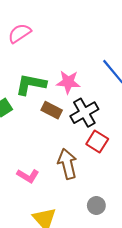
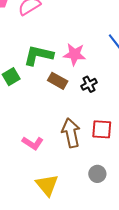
black cross: (84, 113) -> (89, 84), size x0.6
red square: (97, 142) -> (102, 129), moved, turned -30

